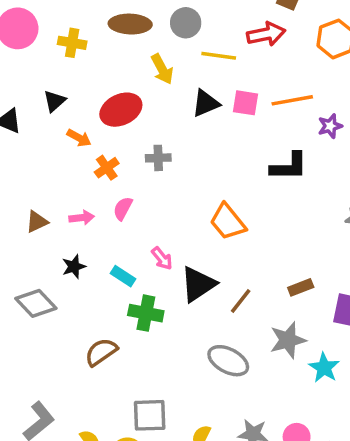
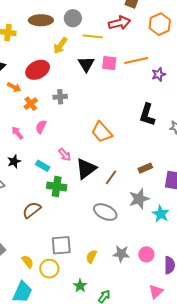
yellow arrow: (162, 69) -> (60, 46), turned 66
black triangle: (206, 103) -> (86, 64), turned -36
black L-shape: (289, 166) -> (147, 115), moved, turned 110
pink arrow: (82, 218) -> (17, 133), turned -120

